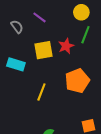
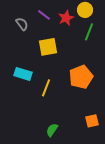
red star: (66, 46) -> (66, 18), moved
cyan rectangle: (16, 64) -> (23, 74), moved

